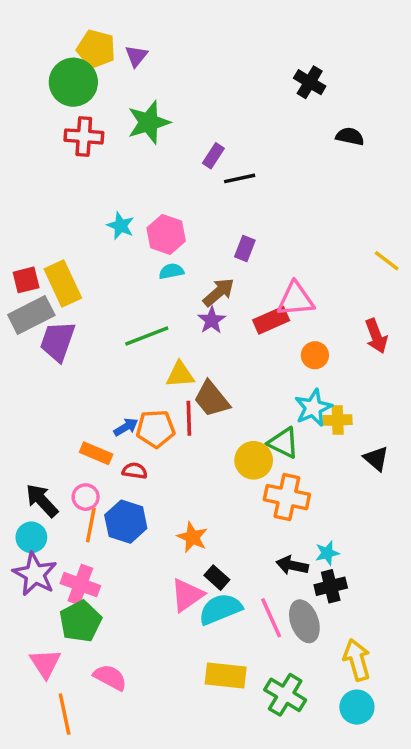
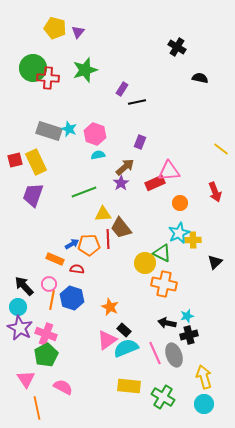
green circle: (73, 82) -> (33, 68), moved
gray rectangle: (31, 315) -> (49, 131), moved, turned 45
black triangle: (376, 459) -> (215, 262), turned 35

